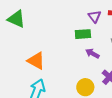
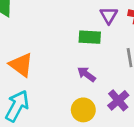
purple arrow: (92, 53) -> (86, 74), moved

